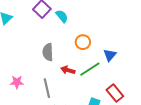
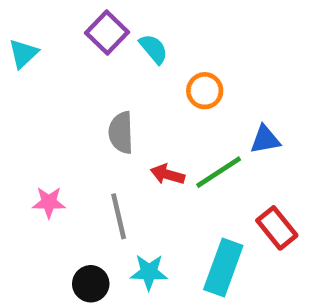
orange circle: (83, 42) -> (205, 91), moved
blue triangle: (110, 55) -> (265, 140), turned 40

